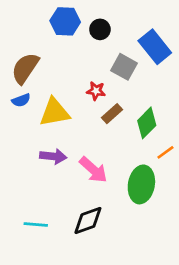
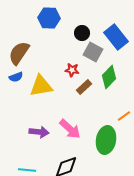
black circle: (100, 29) -> (82, 33), moved
green diamond: (147, 123) -> (109, 77), moved
purple arrow: (53, 156) -> (39, 132), moved

